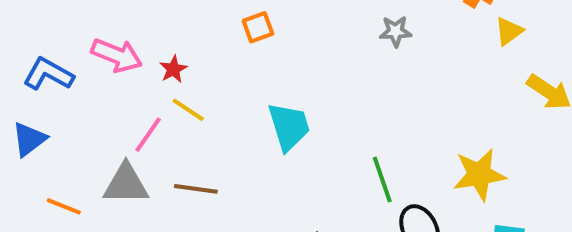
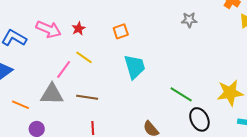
orange square: (258, 27) -> (121, 31), moved
red star: (173, 69) -> (79, 29), moved
green line: (382, 180) -> (181, 94), turned -40

